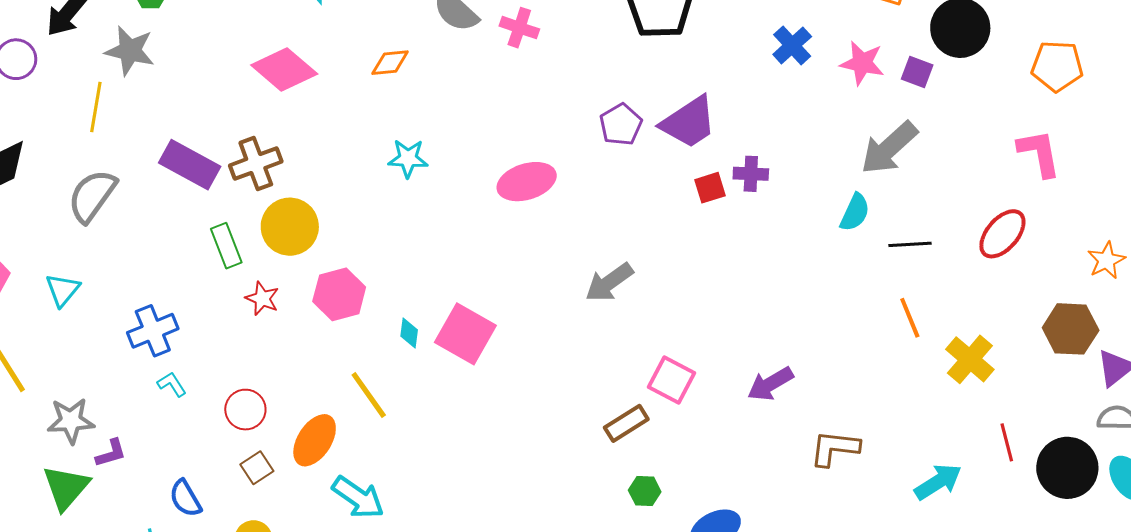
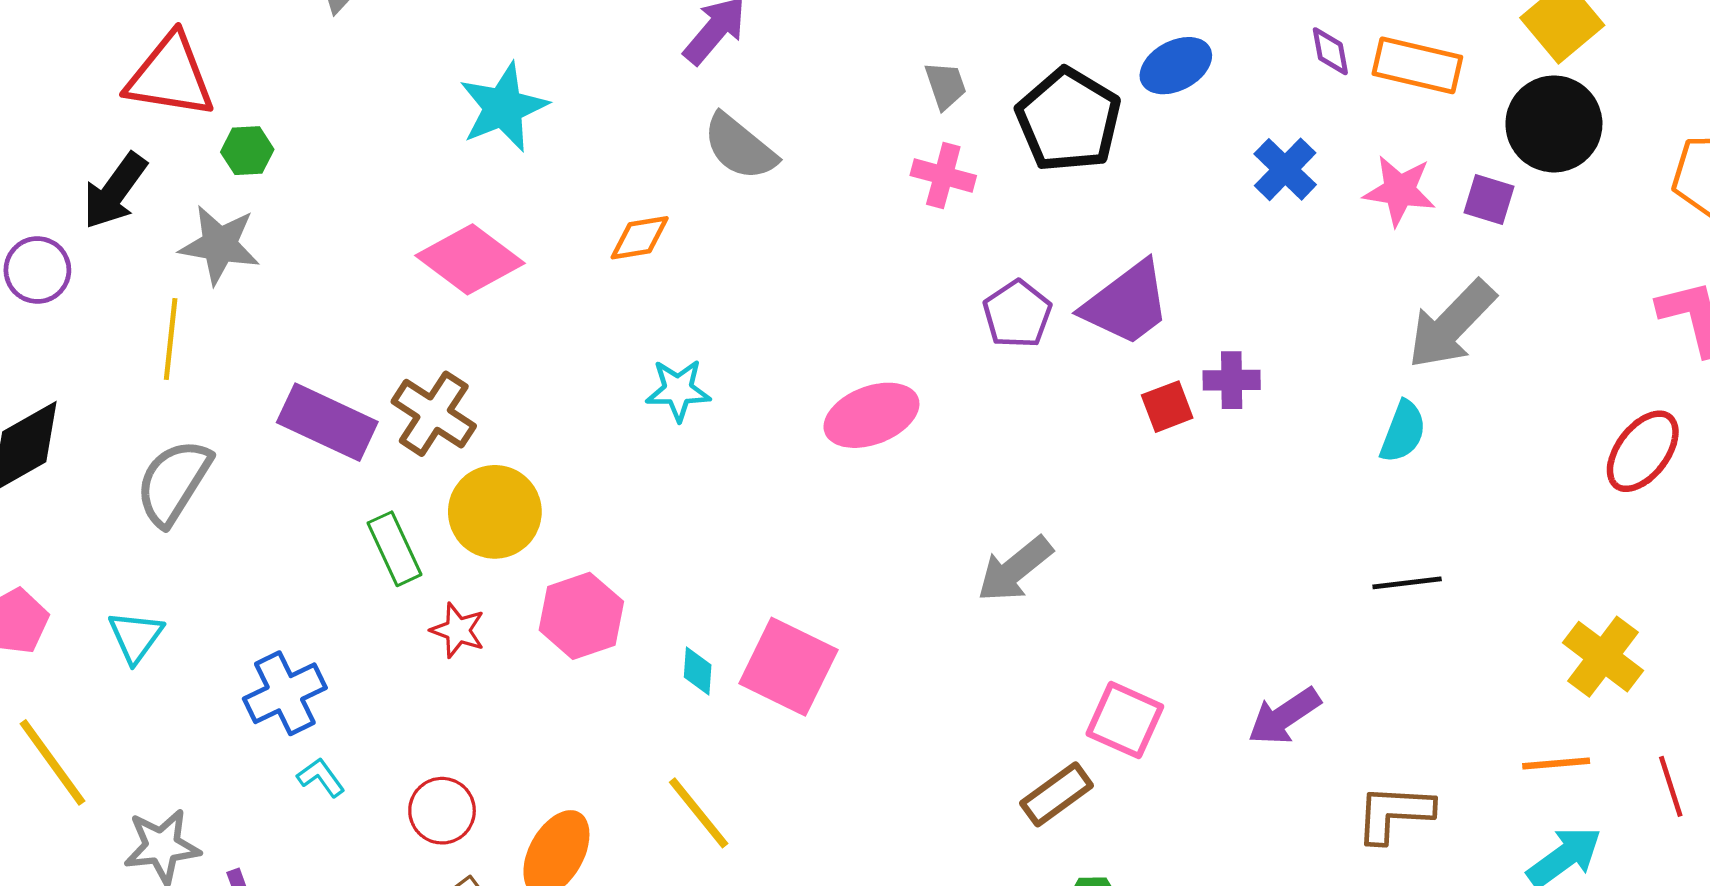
pink cross: (519, 28) -> (943, 176), moved
brown cross: (256, 164) -> (434, 414), turned -33
black line: (910, 244) -> (1407, 583), moved
orange line: (910, 318) -> (1556, 764), moved, turned -69
yellow line: (369, 395) -> (699, 813), moved

